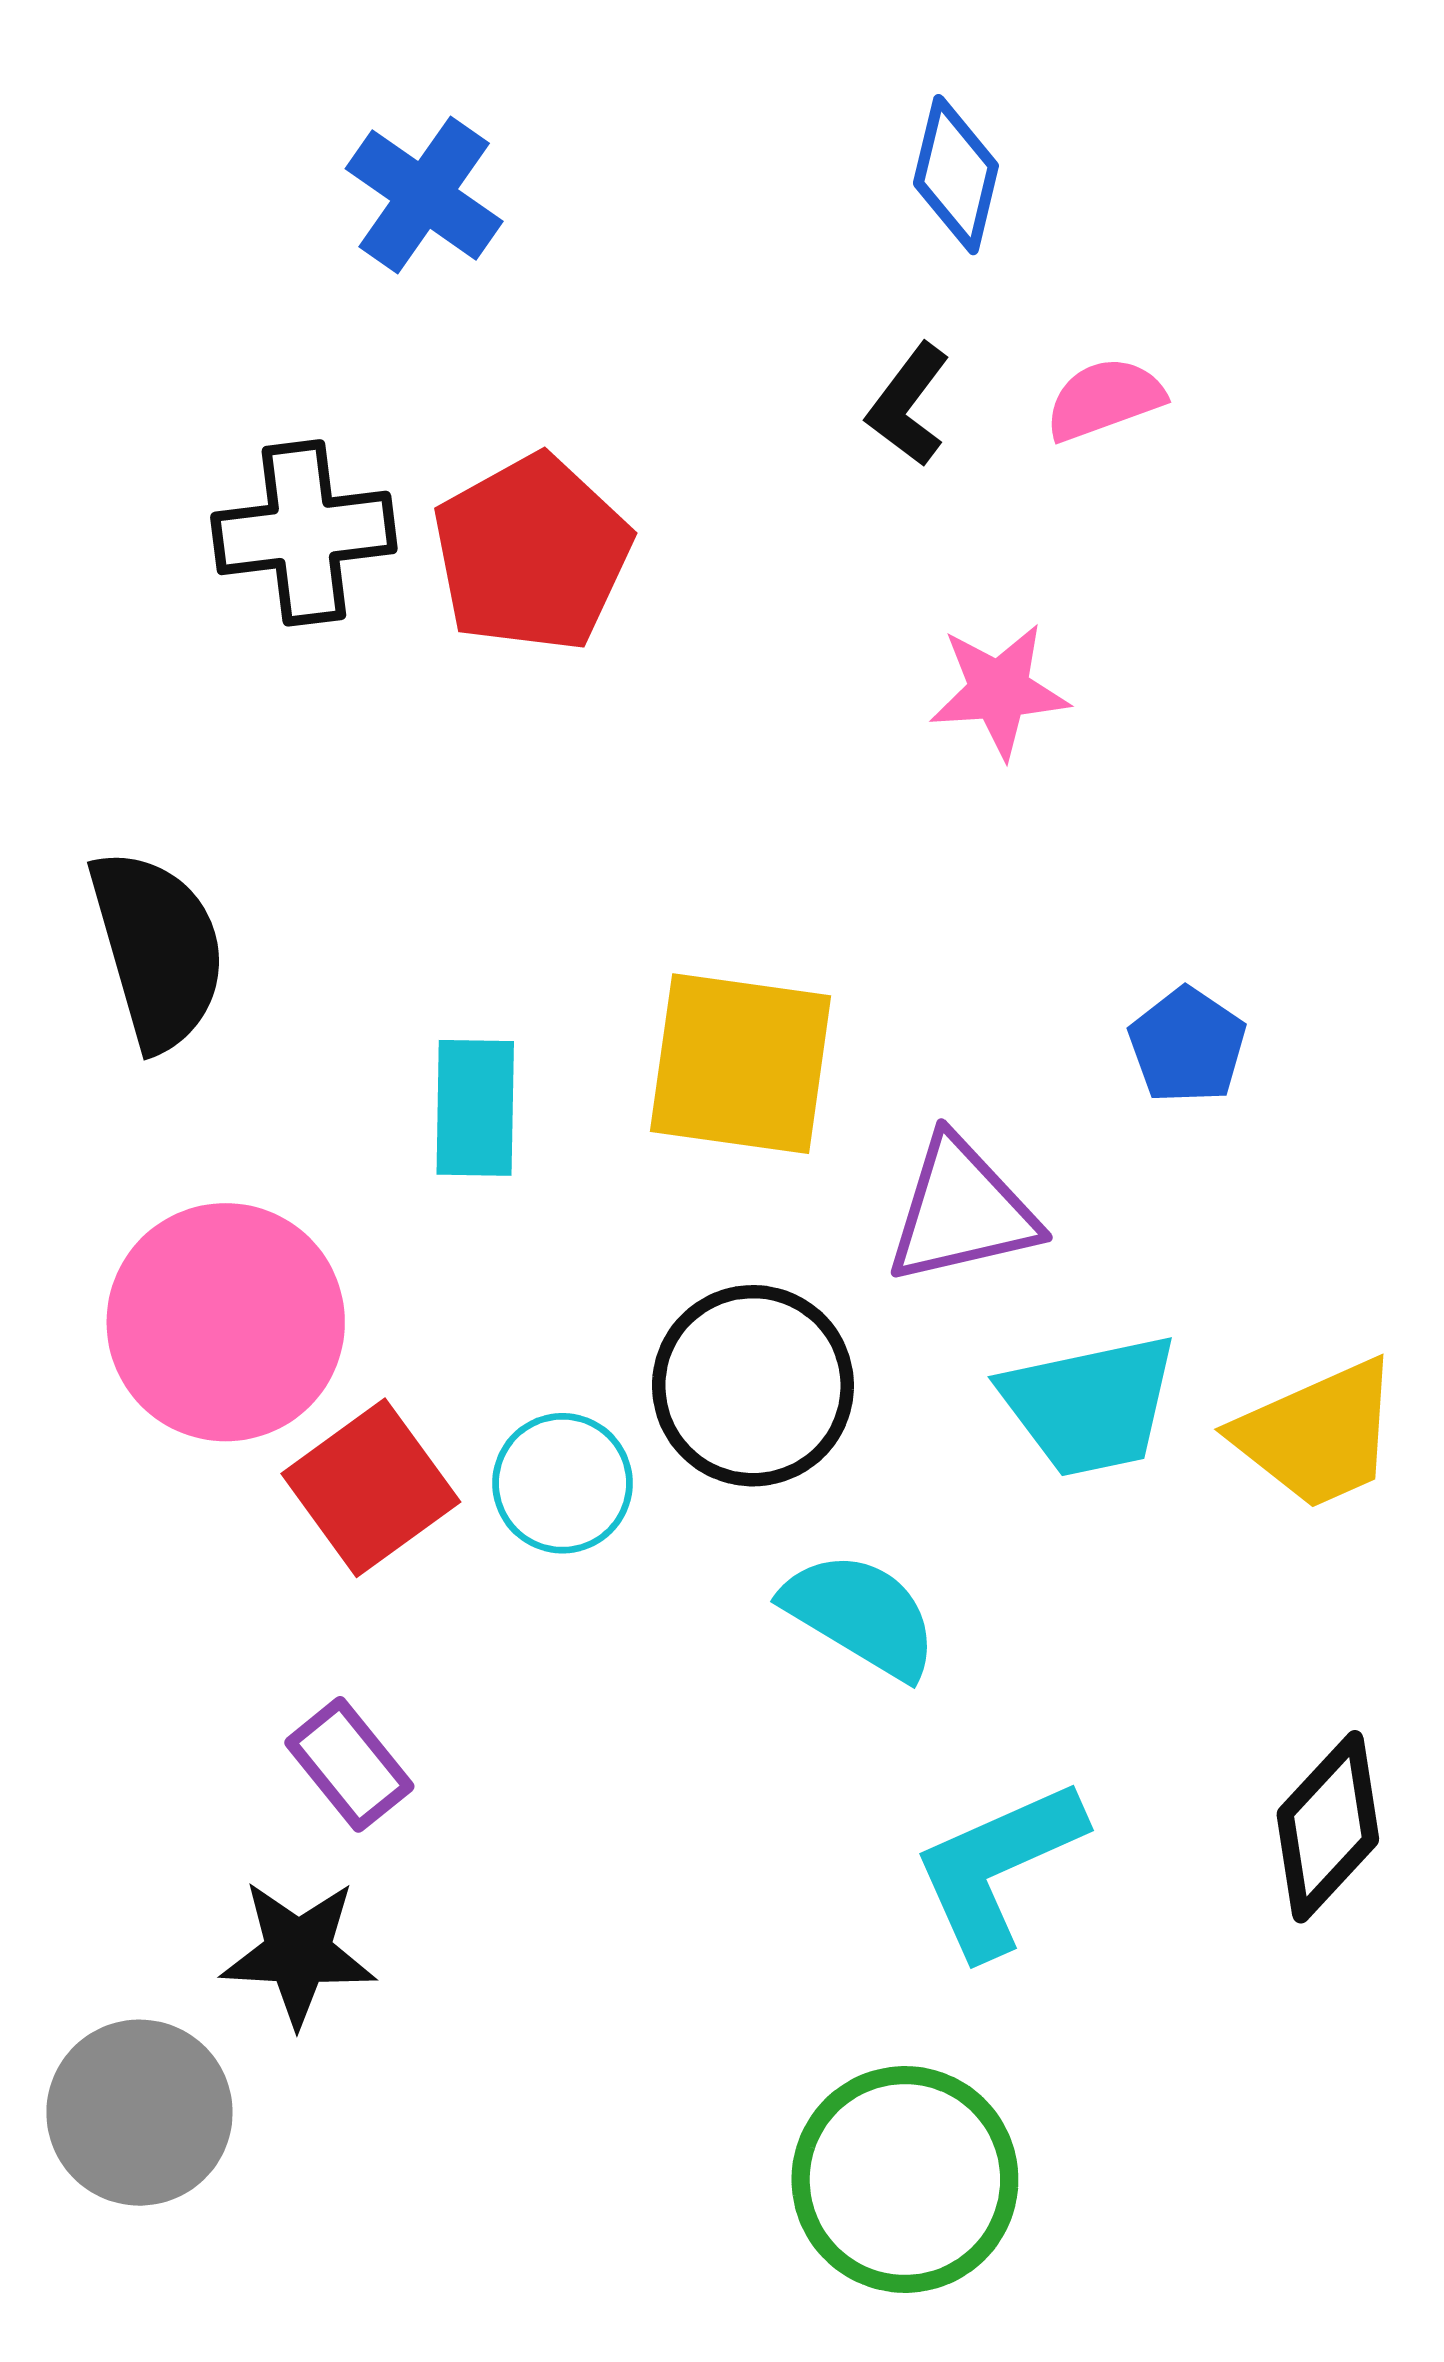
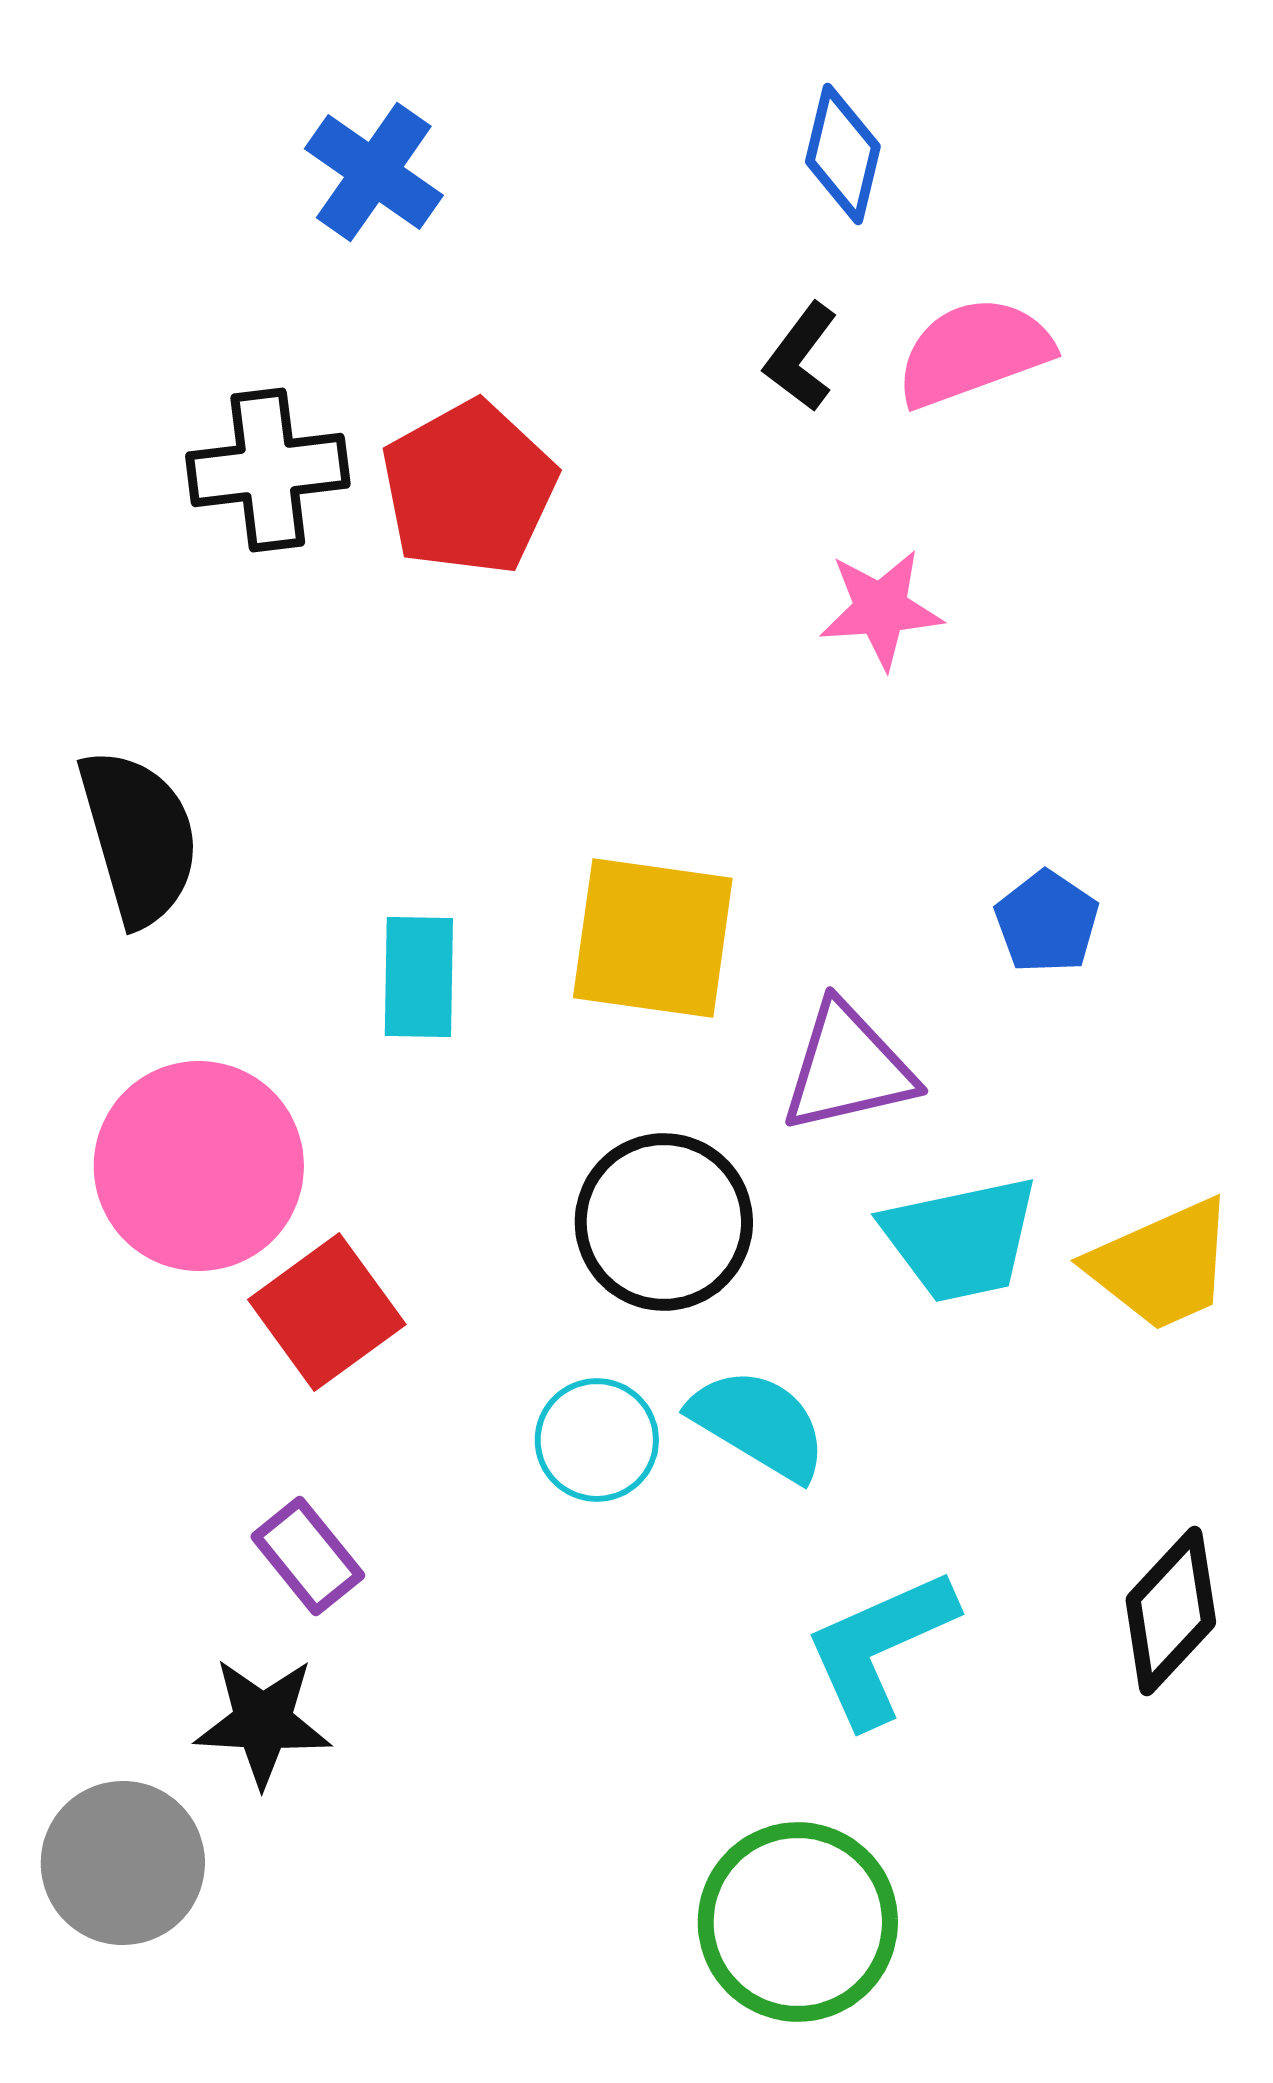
pink semicircle: (1105, 399) -> (974, 352), size x1.5
cyan circle: (562, 1483) -> (597, 1440), moved

